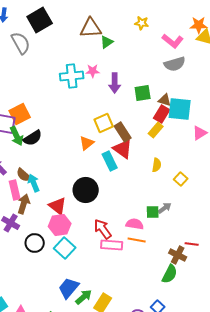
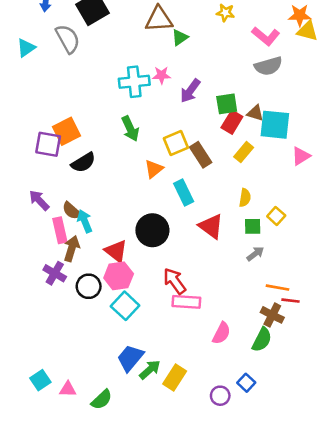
purple arrow: (115, 83) -> (190, 91), turned 36
red rectangle: (162, 114) -> (232, 122), moved
green arrow: (17, 136) -> (130, 129), moved
red triangle: (123, 149) -> (211, 226), moved
green square: (153, 212) -> (253, 226), moved
pink semicircle: (135, 224) -> (221, 333), moved, turned 108
orange line: (137, 240) -> (277, 288), moved
black circle: (35, 243) -> (89, 286), moved

